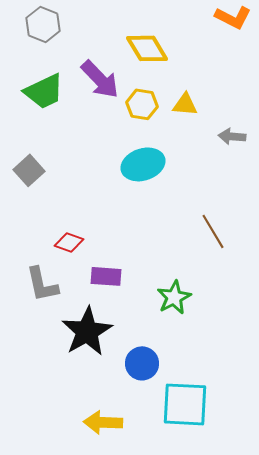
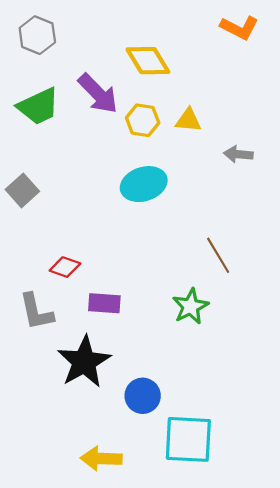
green star: (174, 297) -> (190, 306), moved

